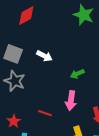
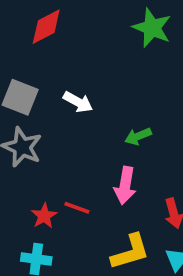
red star: (14, 121) -> (44, 216), moved

